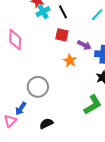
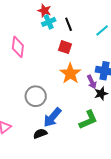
purple arrow: (84, 45) -> (92, 82), moved, turned 32
orange star: (70, 61) -> (70, 73), size x1.5
blue arrow: (21, 109) -> (52, 117), moved, size x1.5

